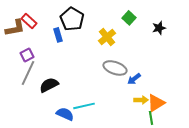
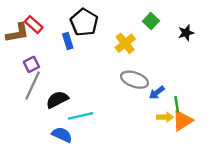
cyan line: (84, 106) -> (81, 116), moved
blue semicircle: (65, 114) -> (62, 135), moved
green line: (151, 118) -> (177, 104), moved

